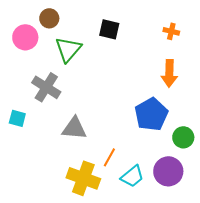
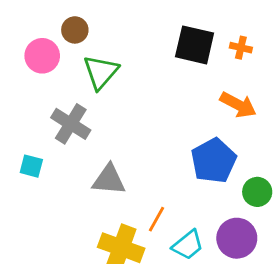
black square: (109, 29) -> (195, 45), moved, size x1.4
orange arrow: (169, 73) -> (238, 105), turned -64

